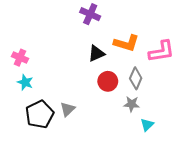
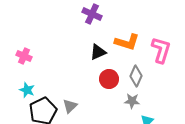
pink L-shape: (161, 51) -> (161, 50), turned -64
cyan star: (25, 82) -> (27, 90), moved

